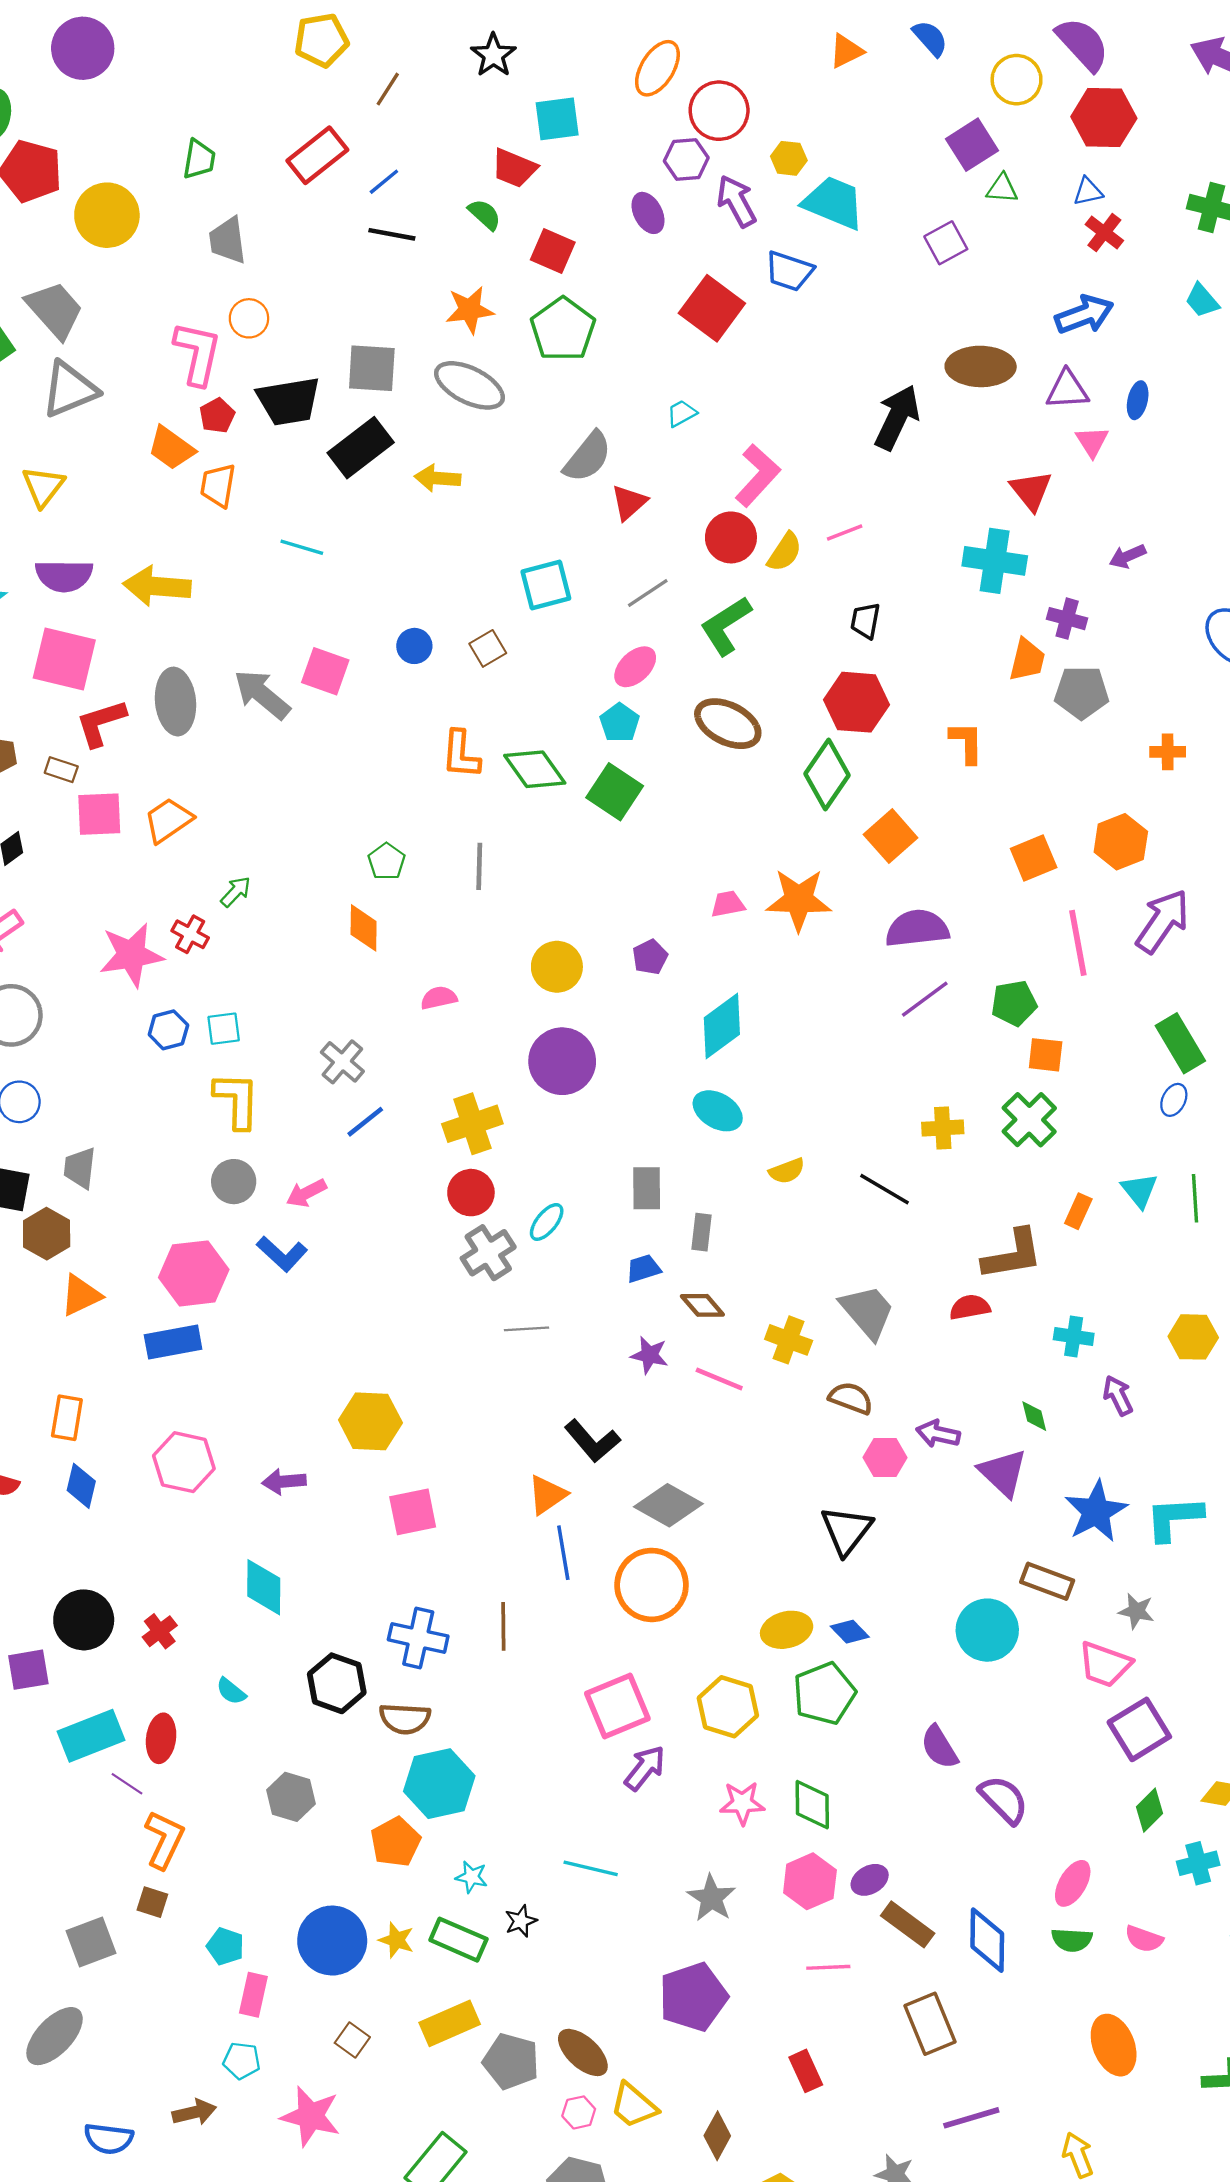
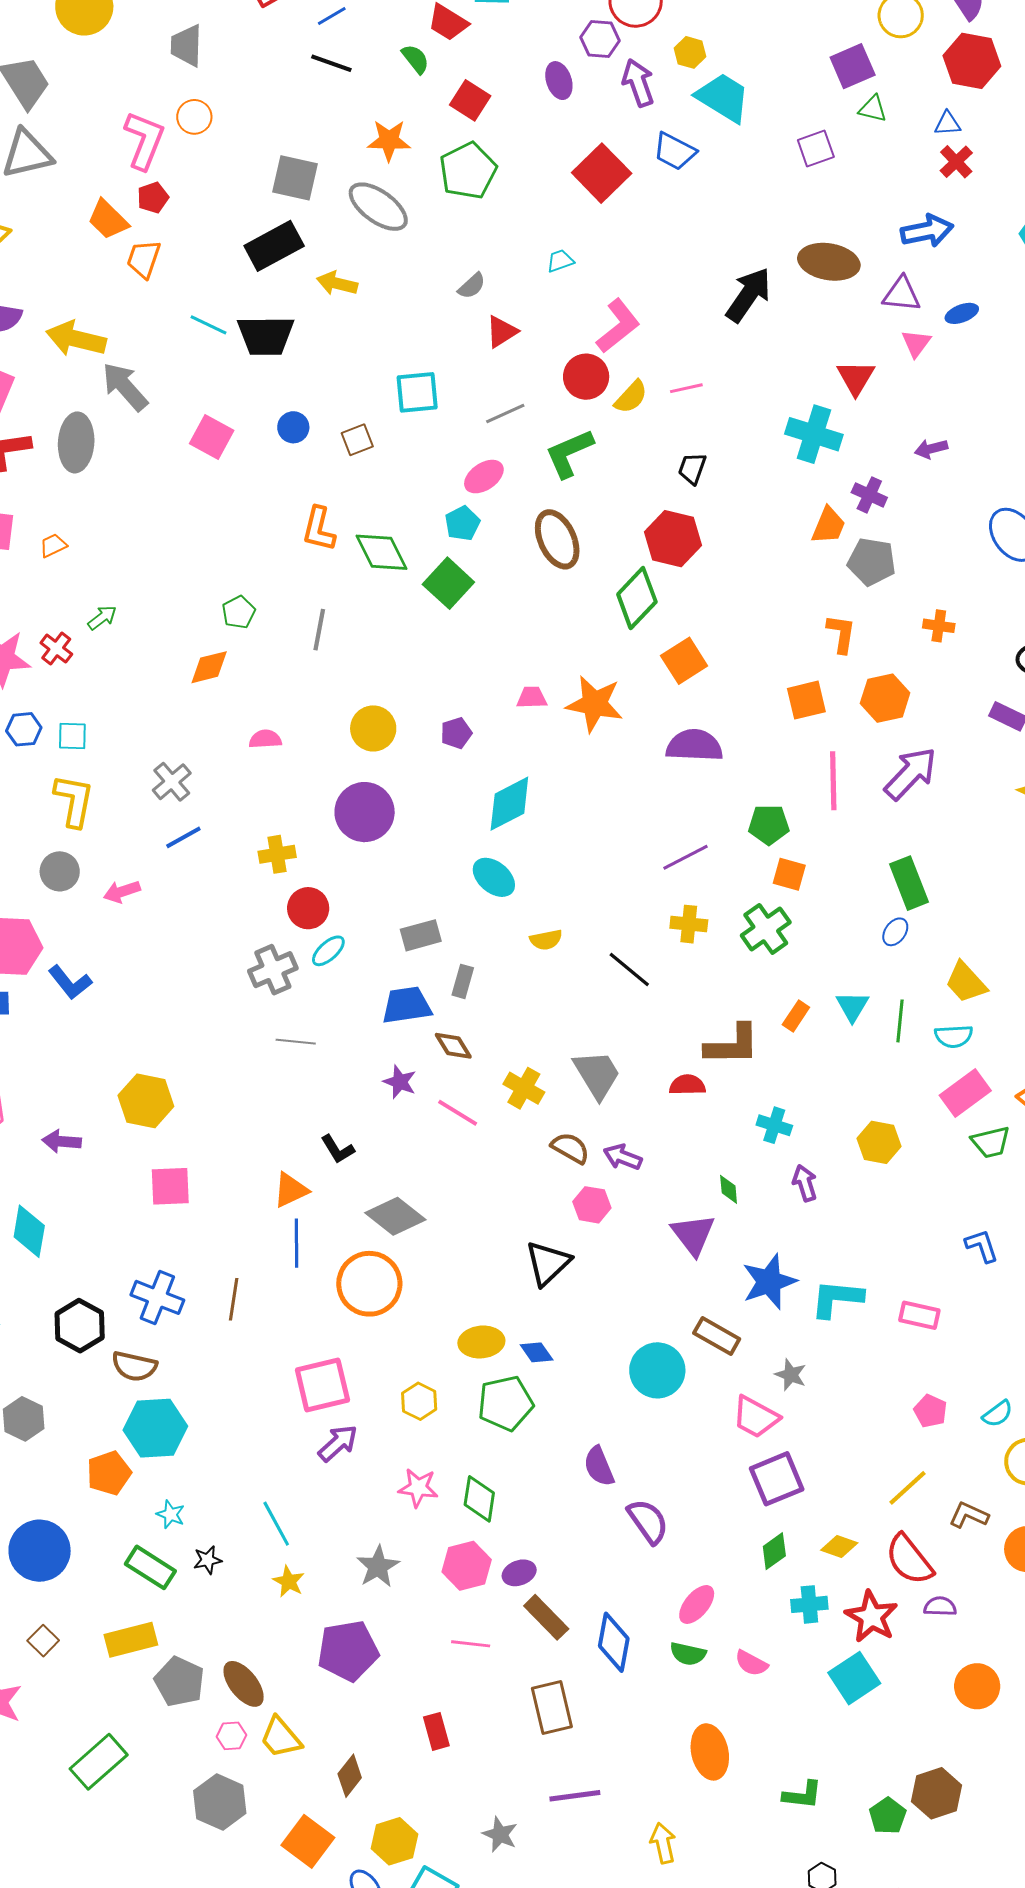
blue ellipse: (1138, 400) -> (962, 313), turned 48
black trapezoid: (289, 401) -> (266, 336), moved
gray semicircle: (588, 457) -> (472, 286), size x0.6
gray arrow: (262, 694) -> (125, 387), moved
brown ellipse: (728, 724) -> (557, 539), turned 30
orange L-shape: (967, 743) -> (841, 634), moved
orange trapezoid: (168, 820) -> (53, 545), size x0.6
orange diamond: (364, 928) -> (209, 667), turned 66
purple line: (925, 999) -> (685, 857), moved
yellow cross: (472, 1124) -> (277, 854), size x0.7
gray rectangle: (647, 1188) -> (421, 935), turned 66
red circle: (471, 1193) -> (308, 908), moved
blue L-shape: (282, 1254) -> (70, 982), moved
blue trapezoid: (643, 1269) -> (407, 1005), size x1.6
purple arrow: (938, 1434) -> (623, 1157), moved
black L-shape: (592, 1441) -> (338, 1149), size x0.7
yellow hexagon: (728, 1707) -> (419, 1401), size x0.7
cyan line: (591, 1868) -> (276, 1524), turned 39
yellow star: (396, 1940) -> (289, 1581), moved

